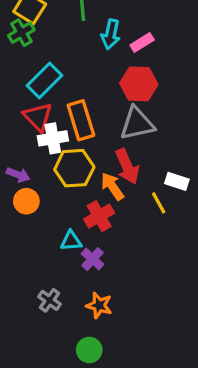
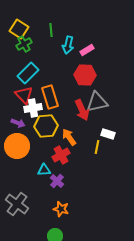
green cross: (21, 33) -> (24, 44), moved
gray triangle: (137, 124) -> (97, 102), moved
red arrow: (127, 166) -> (82, 110), moved
purple arrow: (18, 175) -> (18, 123), moved
orange circle: (26, 201) -> (17, 146), size x1.6
yellow line: (159, 203) -> (97, 147), turned 40
gray cross: (50, 300) -> (17, 204), moved, size x1.6

